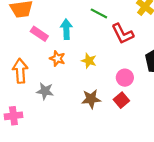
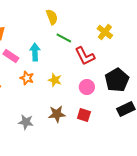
pink circle: (125, 78) -> (87, 87), moved
gray star: (45, 91) -> (26, 122), moved
red square: (121, 100) -> (84, 115), turned -32

